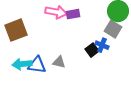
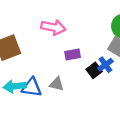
purple rectangle: (73, 14) -> (73, 55), moved
blue cross: (102, 45) -> (105, 65), turned 32

